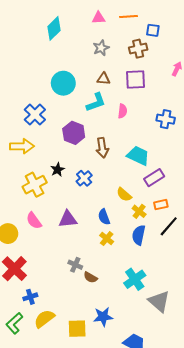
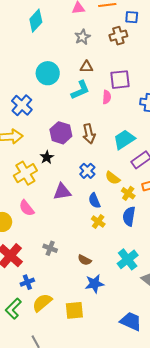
purple square: (135, 79) -> (120, 80), moved
purple hexagon: (74, 133) -> (61, 133), moved
cyan trapezoid: (138, 156) -> (124, 139), turned -55
blue cross: (84, 178) -> (87, 171), moved
purple triangle: (68, 219) -> (62, 192), moved
gray cross: (75, 265) -> (50, 248), moved
blue star: (103, 317) -> (94, 284), moved

